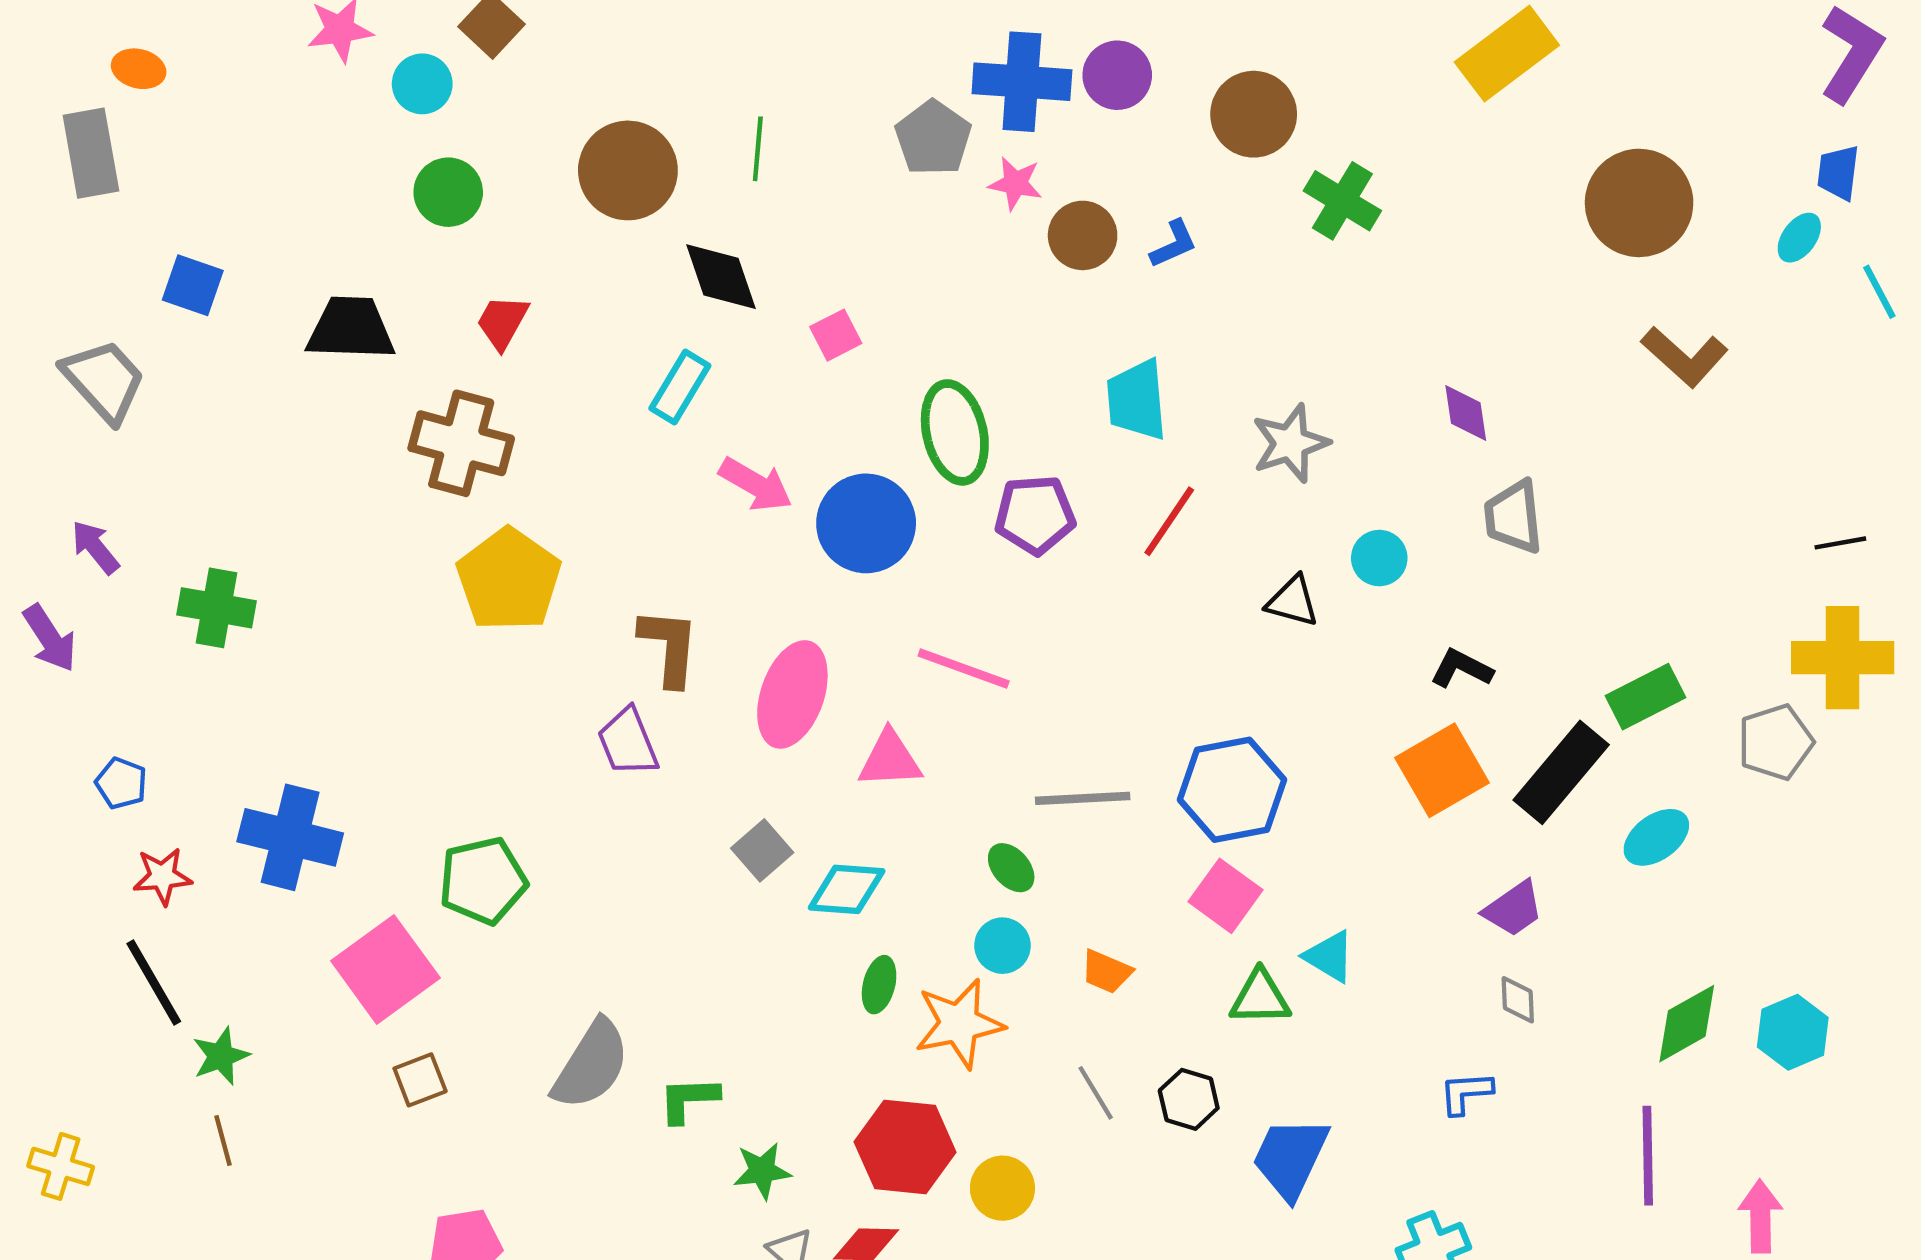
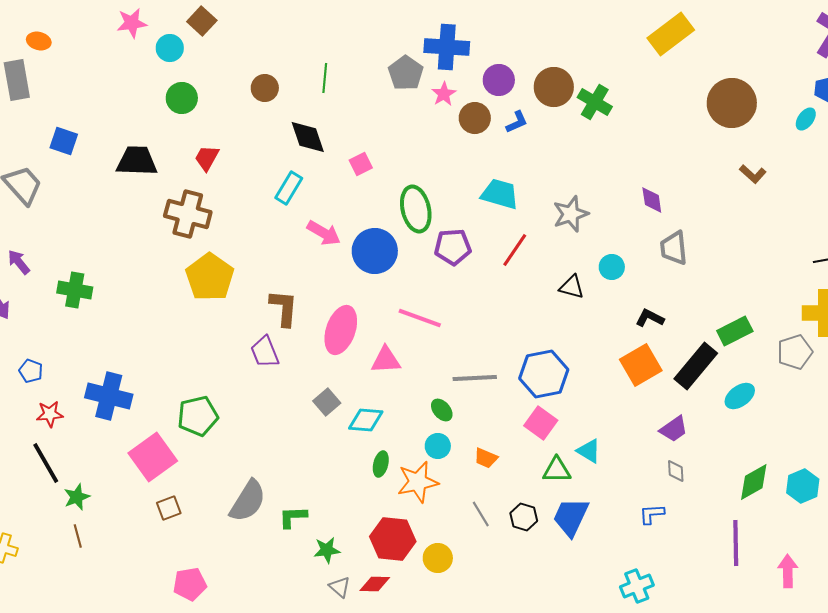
purple circle: (1117, 75) -> (499, 80), moved
brown circle: (1254, 114) -> (554, 87), moved
brown circle: (628, 170) -> (265, 88), size x0.6
pink star: (1015, 183) -> (444, 94), turned 30
brown L-shape: (1685, 357) -> (753, 174), size x0.7
cyan trapezoid: (1137, 400) -> (500, 194), turned 111
blue trapezoid: (1290, 1158) -> (571, 517), moved

